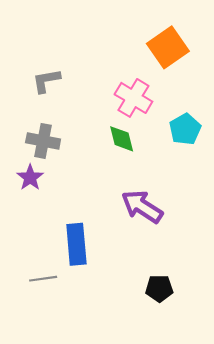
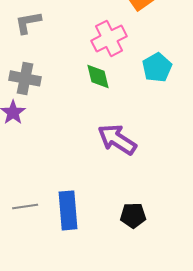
pink cross: (133, 98) -> (109, 38), turned 32
blue rectangle: (76, 244) -> (68, 210), moved

